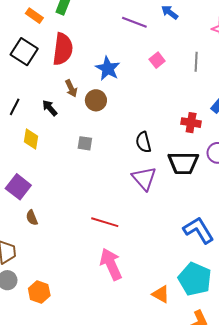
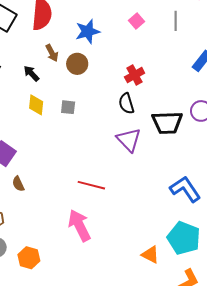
blue star: (108, 68) -> (88, 31), turned 30
red cross: (191, 123) -> (135, 75), moved, turned -36
yellow diamond: (31, 139) -> (36, 105), moved
pink arrow: (111, 264) -> (79, 225), moved

